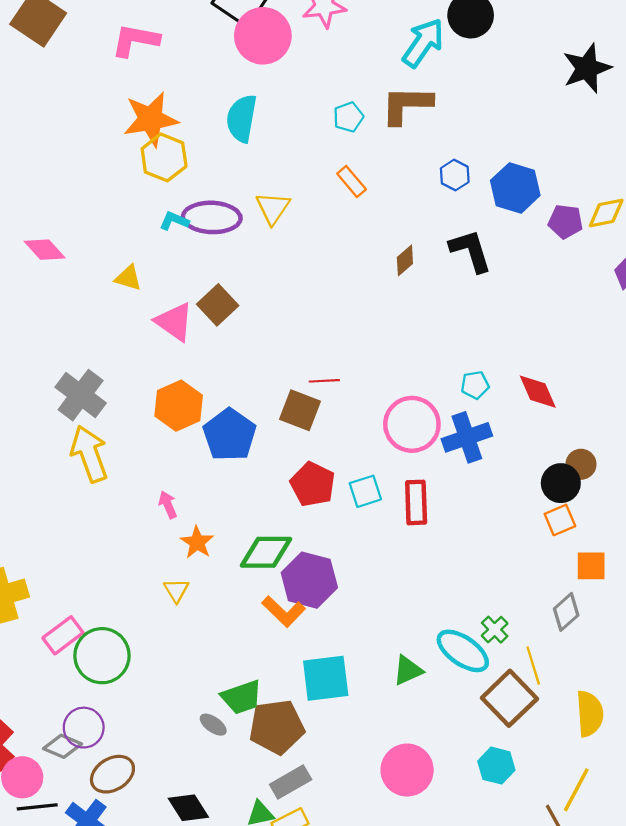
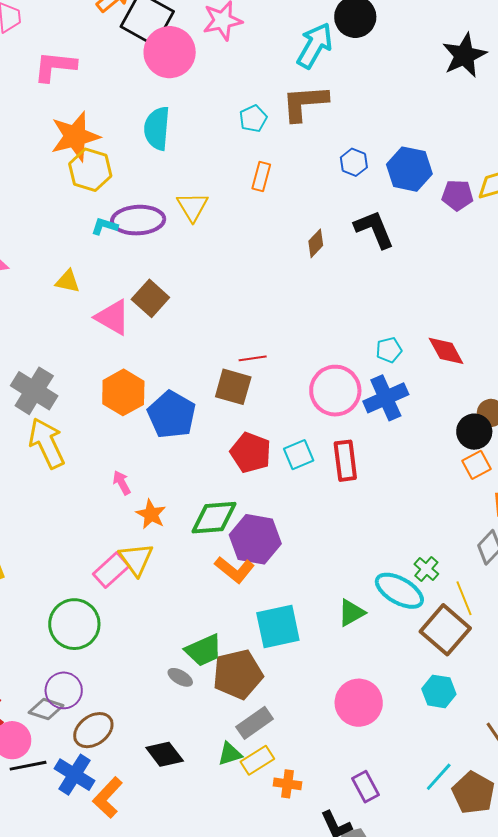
orange rectangle: (352, 182) -> (261, 176), turned 60
yellow triangle: (176, 590) -> (136, 559), size x1.5
pink rectangle: (63, 635) -> (111, 570), moved

